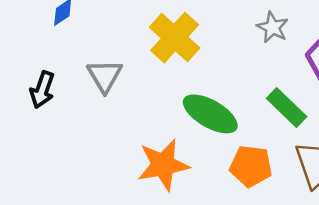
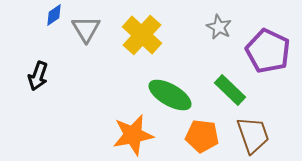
gray triangle: (105, 76) -> (86, 29), moved

